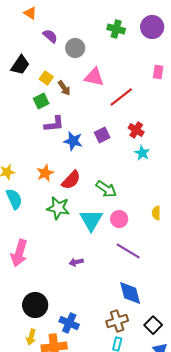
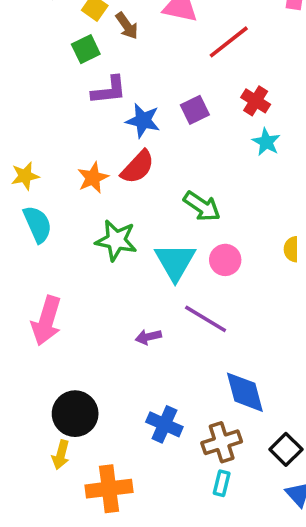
red semicircle: (71, 180) -> (138, 167), moved
purple line: (128, 251) -> (206, 319), moved
blue cross: (69, 323) -> (164, 424), moved
yellow arrow: (31, 337) -> (61, 455), moved

